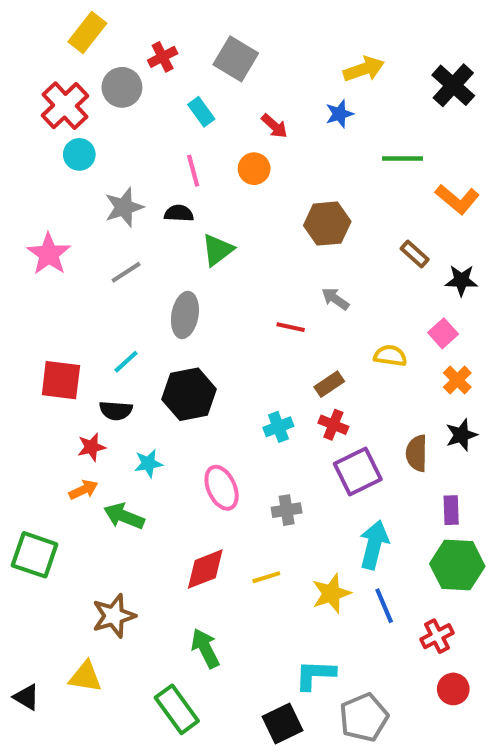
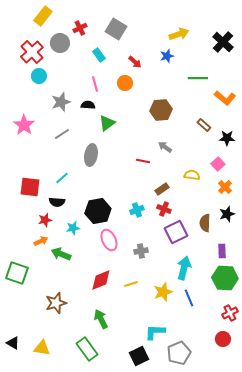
black hexagon: (189, 394) -> (98, 211), moved
red cross: (437, 636) -> (230, 313), moved
yellow triangle: (85, 677) -> (42, 348), moved

